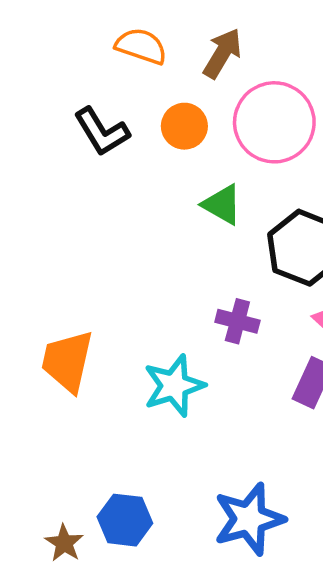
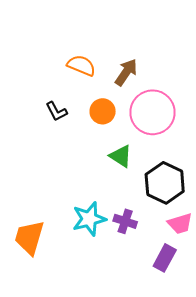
black L-shape: (102, 132) -> (56, 111), size x0.7
cyan star: (174, 386) -> (89, 219), moved

